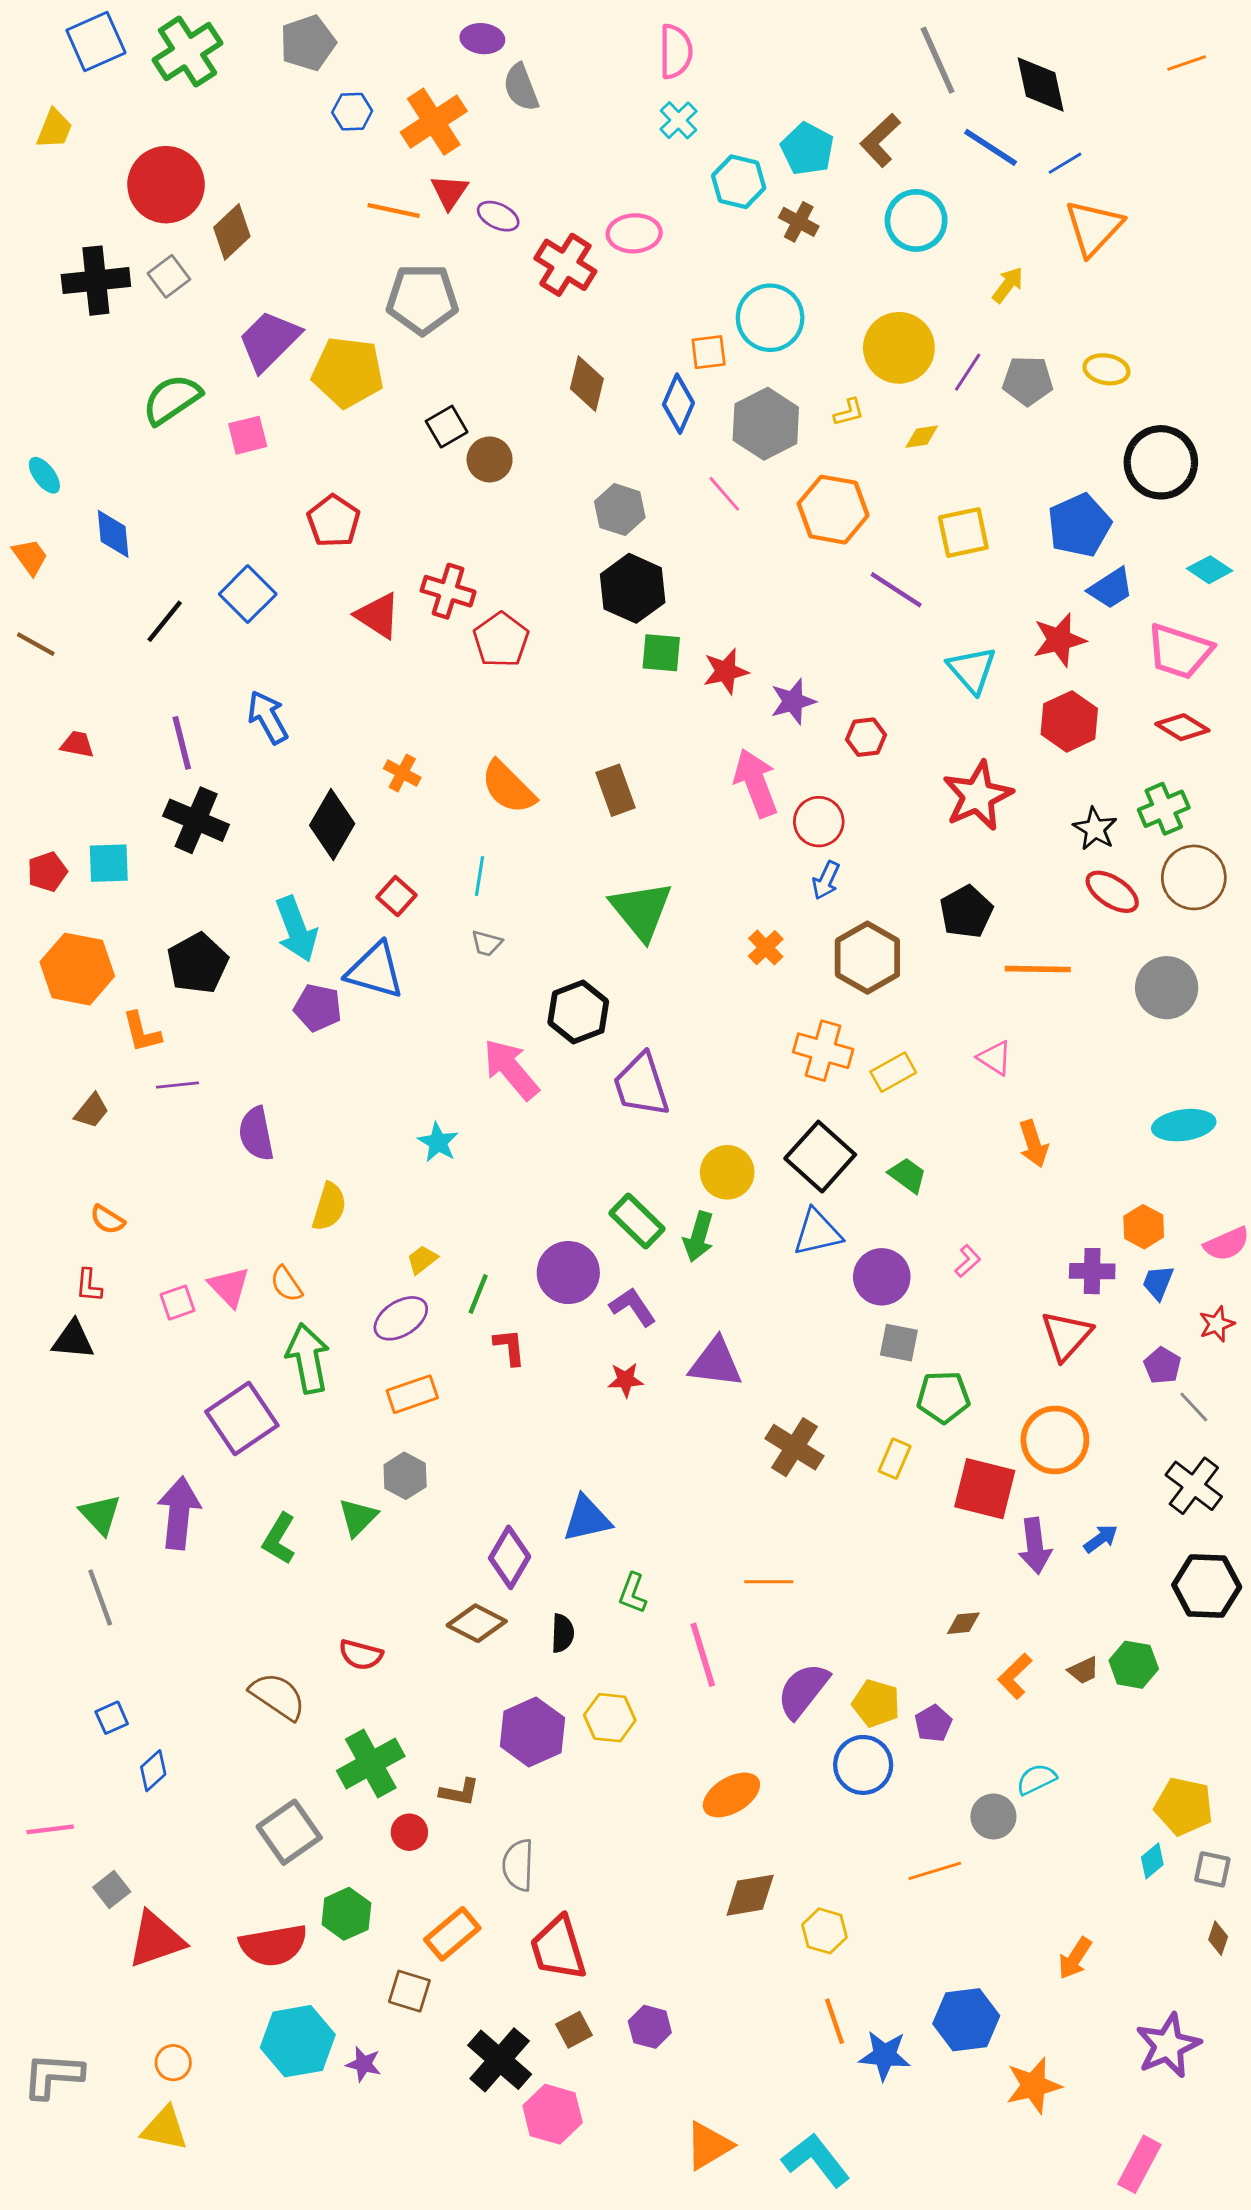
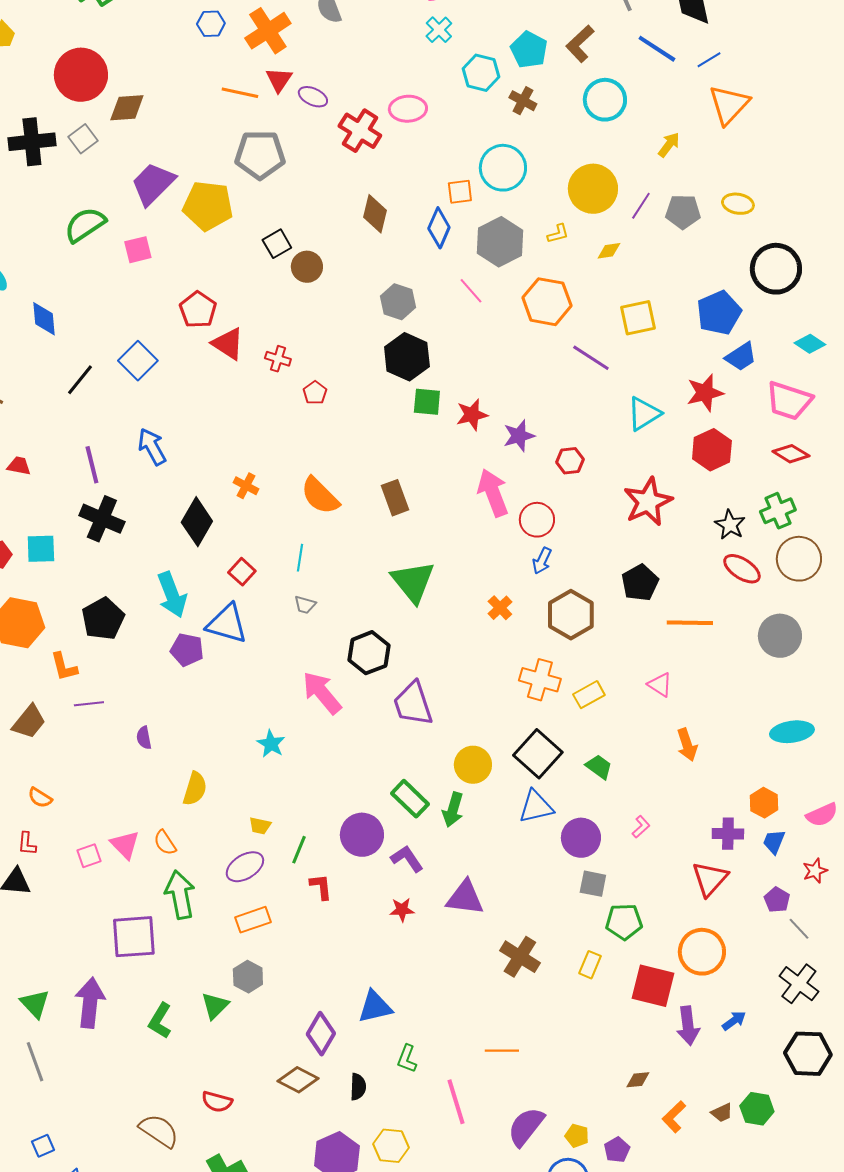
brown diamond: (232, 232) -> (127, 108), turned 39
red cross: (448, 591) -> (278, 359), size x0.7
red triangle: (378, 616) -> (228, 344), moved
red pentagon: (501, 640) -> (315, 393), size x0.6
cyan triangle: (972, 670) -> (644, 414), turned 39
brown trapezoid: (92, 1111) -> (29, 722), size x1.4
purple semicircle: (256, 1134) -> (144, 738), size x0.6
yellow trapezoid: (422, 1260) -> (260, 826), turned -130
purple square: (242, 1419) -> (134, 937), turned 30
yellow pentagon: (876, 1703) -> (577, 1136), size x0.7

